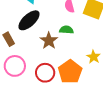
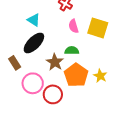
pink circle: (15, 66) -> (33, 83), moved
orange pentagon: (70, 72) -> (76, 75), moved

